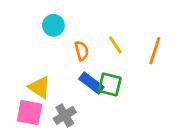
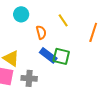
yellow line: (115, 45) -> (63, 20), moved
gray cross: (65, 115) -> (29, 78), turned 35

